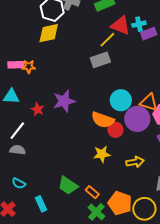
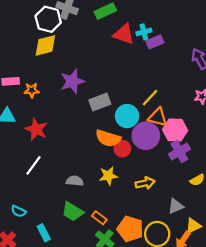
yellow line: (107, 40) -> (150, 98), moved
gray rectangle: (100, 60) -> (100, 102), moved
orange star: (29, 67) -> (32, 90), moved
purple star: (64, 101) -> (72, 81), moved
red star: (38, 109) -> (36, 129), size x1.5
white line: (17, 131) -> (33, 165), moved
gray semicircle: (18, 150) -> (75, 181), moved

